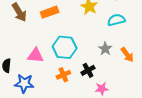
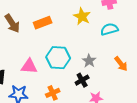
gray star: (105, 49) -> (89, 61), moved
orange cross: (63, 75) -> (53, 93), moved

